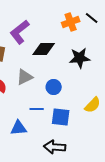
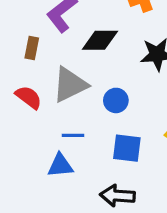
gray triangle: (25, 77) -> (70, 85), size x1.4
blue line: (37, 109) -> (73, 135), moved

